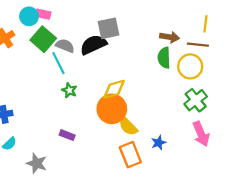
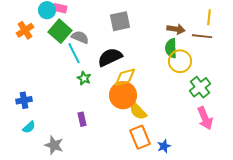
black semicircle: (93, 45) -> (110, 57), moved
yellow circle: (190, 66) -> (180, 61), moved
purple rectangle: (67, 135) -> (82, 119), turned 56
blue star: (159, 143) -> (164, 146), moved

